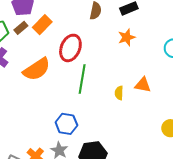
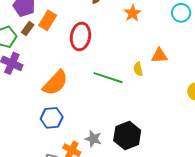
orange semicircle: (37, 69) -> (55, 83), moved
green line: (82, 79) -> (108, 78), moved, turned -68
blue hexagon: (66, 124) -> (52, 118), moved

